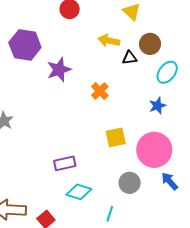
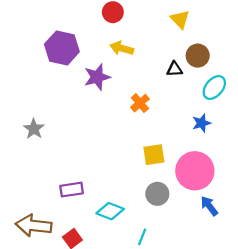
yellow arrow: (109, 41) -> (122, 48), moved
purple rectangle: (65, 163) -> (72, 190), moved
gray circle: (130, 183) -> (157, 194), moved

